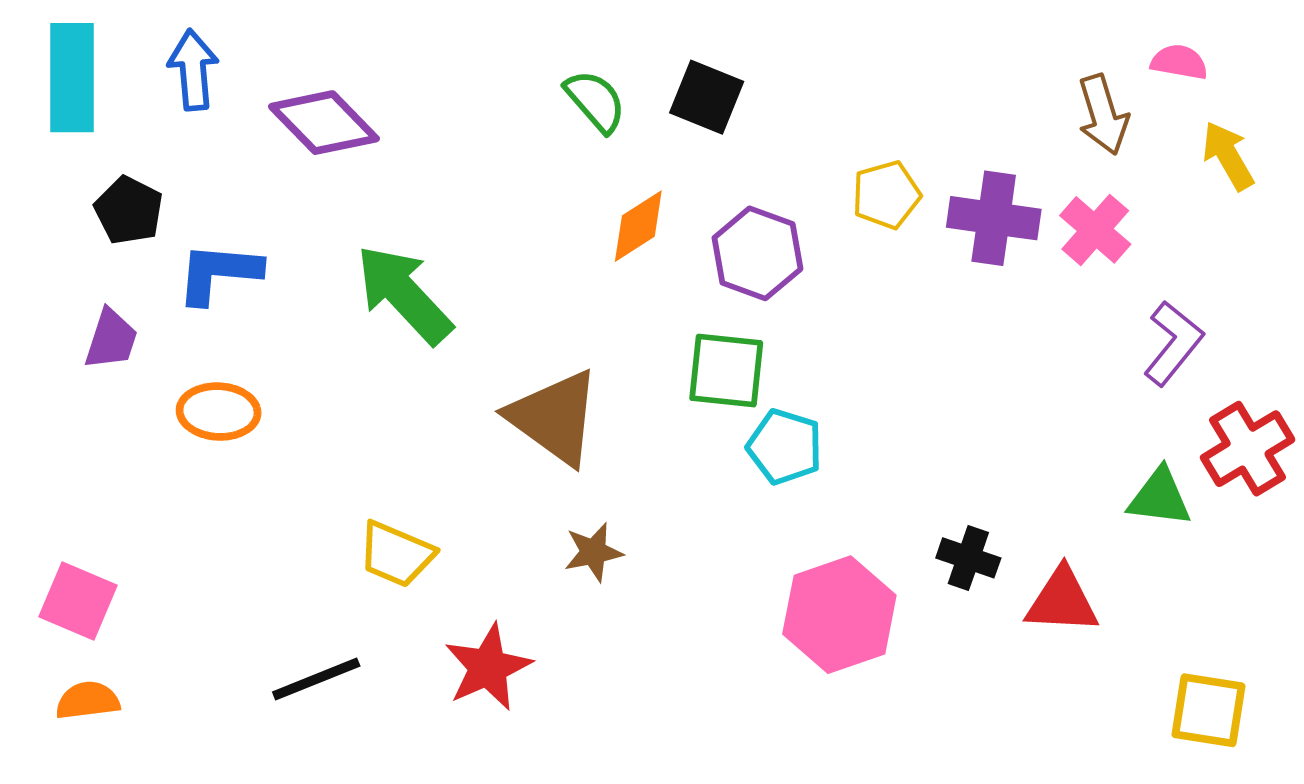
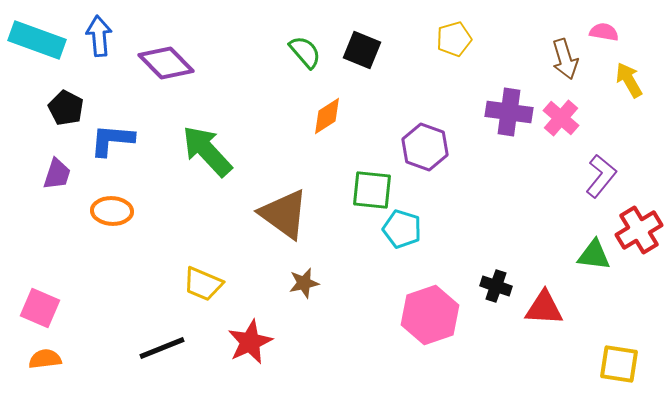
cyan rectangle: (72, 78) -> (37, 40), turned -70
yellow pentagon: (886, 195) -> (454, 39), moved
purple hexagon: (757, 253) -> (425, 147), moved

